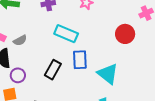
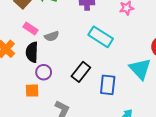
blue rectangle: (80, 60) -> (108, 85), moved
cyan triangle: (108, 74) -> (140, 69), moved

